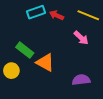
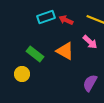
orange triangle: (45, 62) -> (65, 51), moved
purple semicircle: (81, 80) -> (90, 83), turned -54

